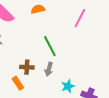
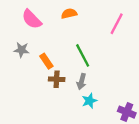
orange rectangle: (18, 83) -> (46, 61), moved
cyan star: (68, 86) -> (89, 101), moved

